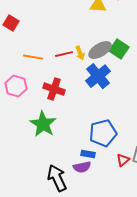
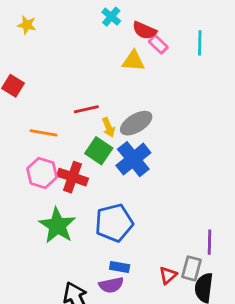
green square: (119, 49) -> (99, 151), moved
red line: (64, 54) -> (86, 109), moved
pink hexagon: (16, 86) -> (42, 173), moved
blue pentagon: (103, 133) -> (114, 223), moved

